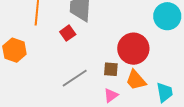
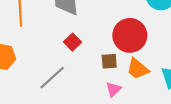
red square: (68, 33) -> (73, 42), moved
gray line: (75, 78) -> (52, 78), moved

